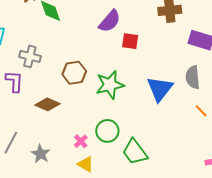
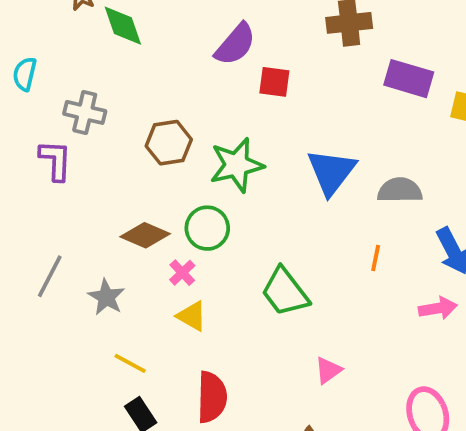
gray semicircle: (193, 77) -> (400, 190), moved, turned 95
brown diamond: (47, 104) -> (145, 235), moved
orange line: (201, 111) -> (376, 258), moved, turned 56
green circle: (107, 131) -> (207, 228), moved

